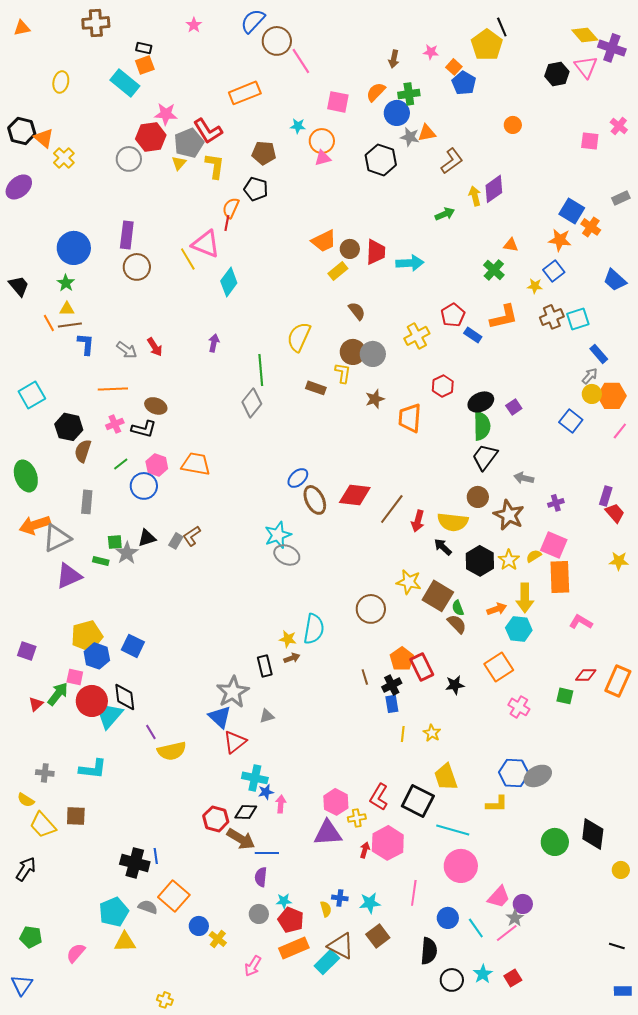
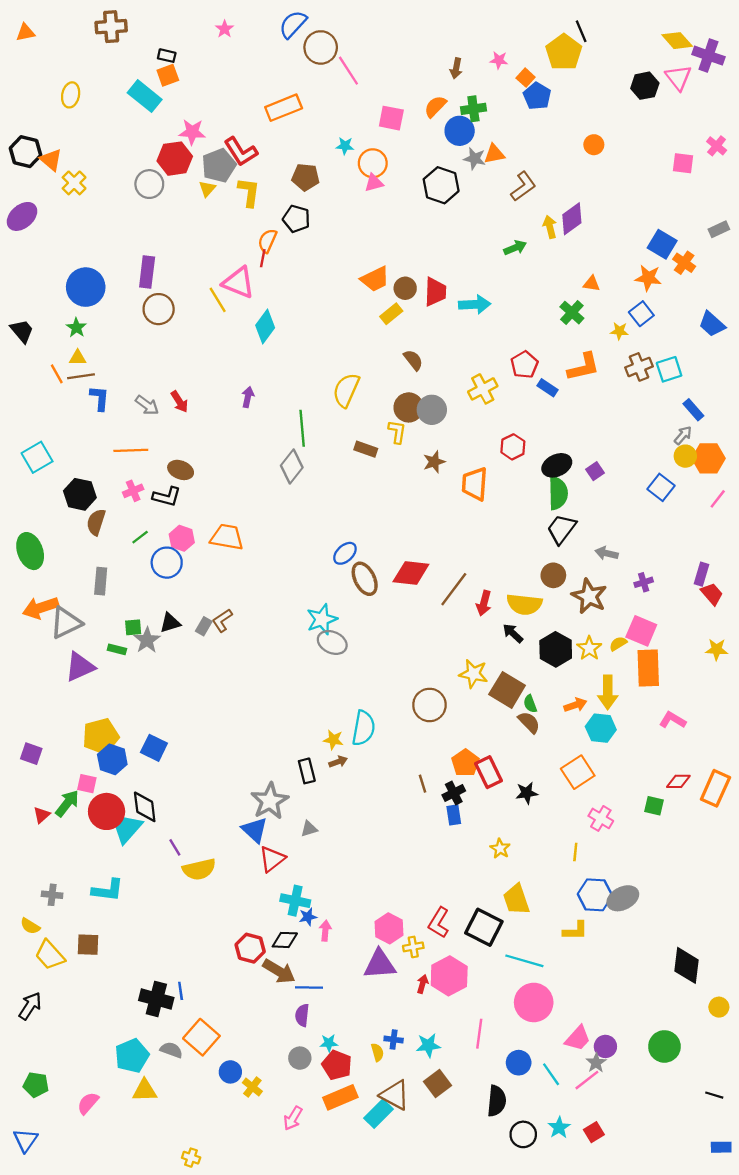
yellow line: (403, 734) -> (575, 852), moved
green circle: (555, 842) -> (664, 1046), moved

